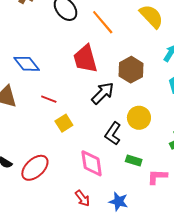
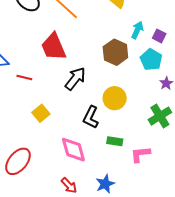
brown hexagon: (131, 70) -> (115, 52), moved
red line: (49, 99) -> (24, 78), moved
blue star: (118, 201) -> (105, 184), turned -30

